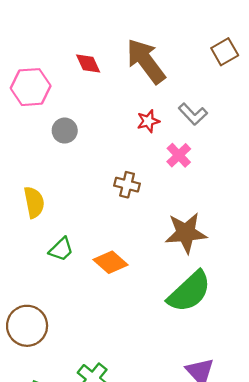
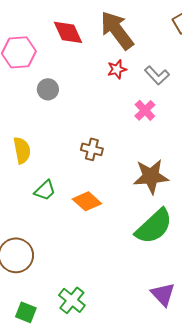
red diamond: (88, 64) -> (68, 32), size x1.4
red star: (148, 121) -> (117, 69), moved
brown cross: (127, 185) -> (92, 149), moved

